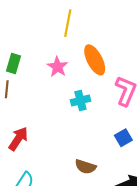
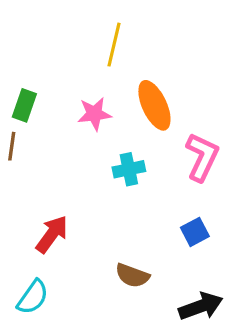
pink star: (57, 67) -> (94, 114), turned 30
red arrow: (18, 139) -> (52, 234), moved

